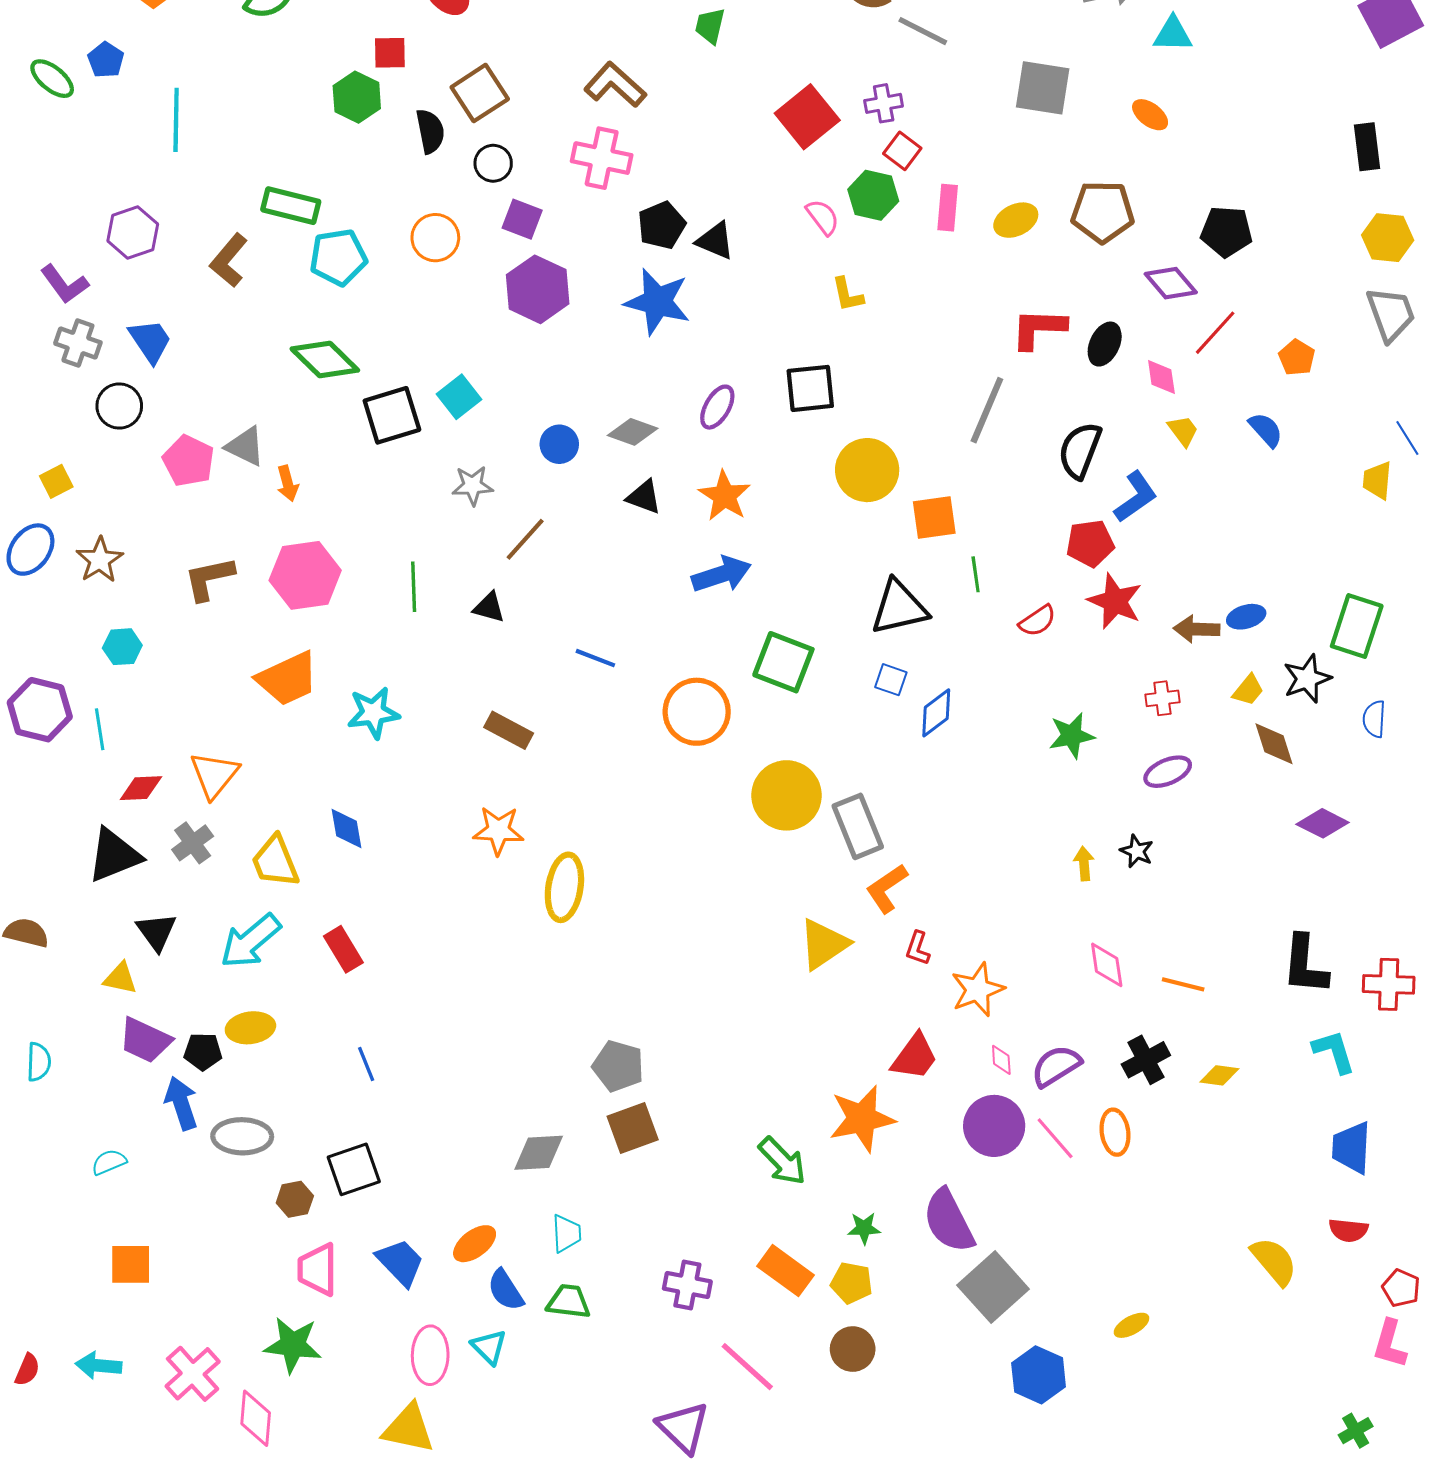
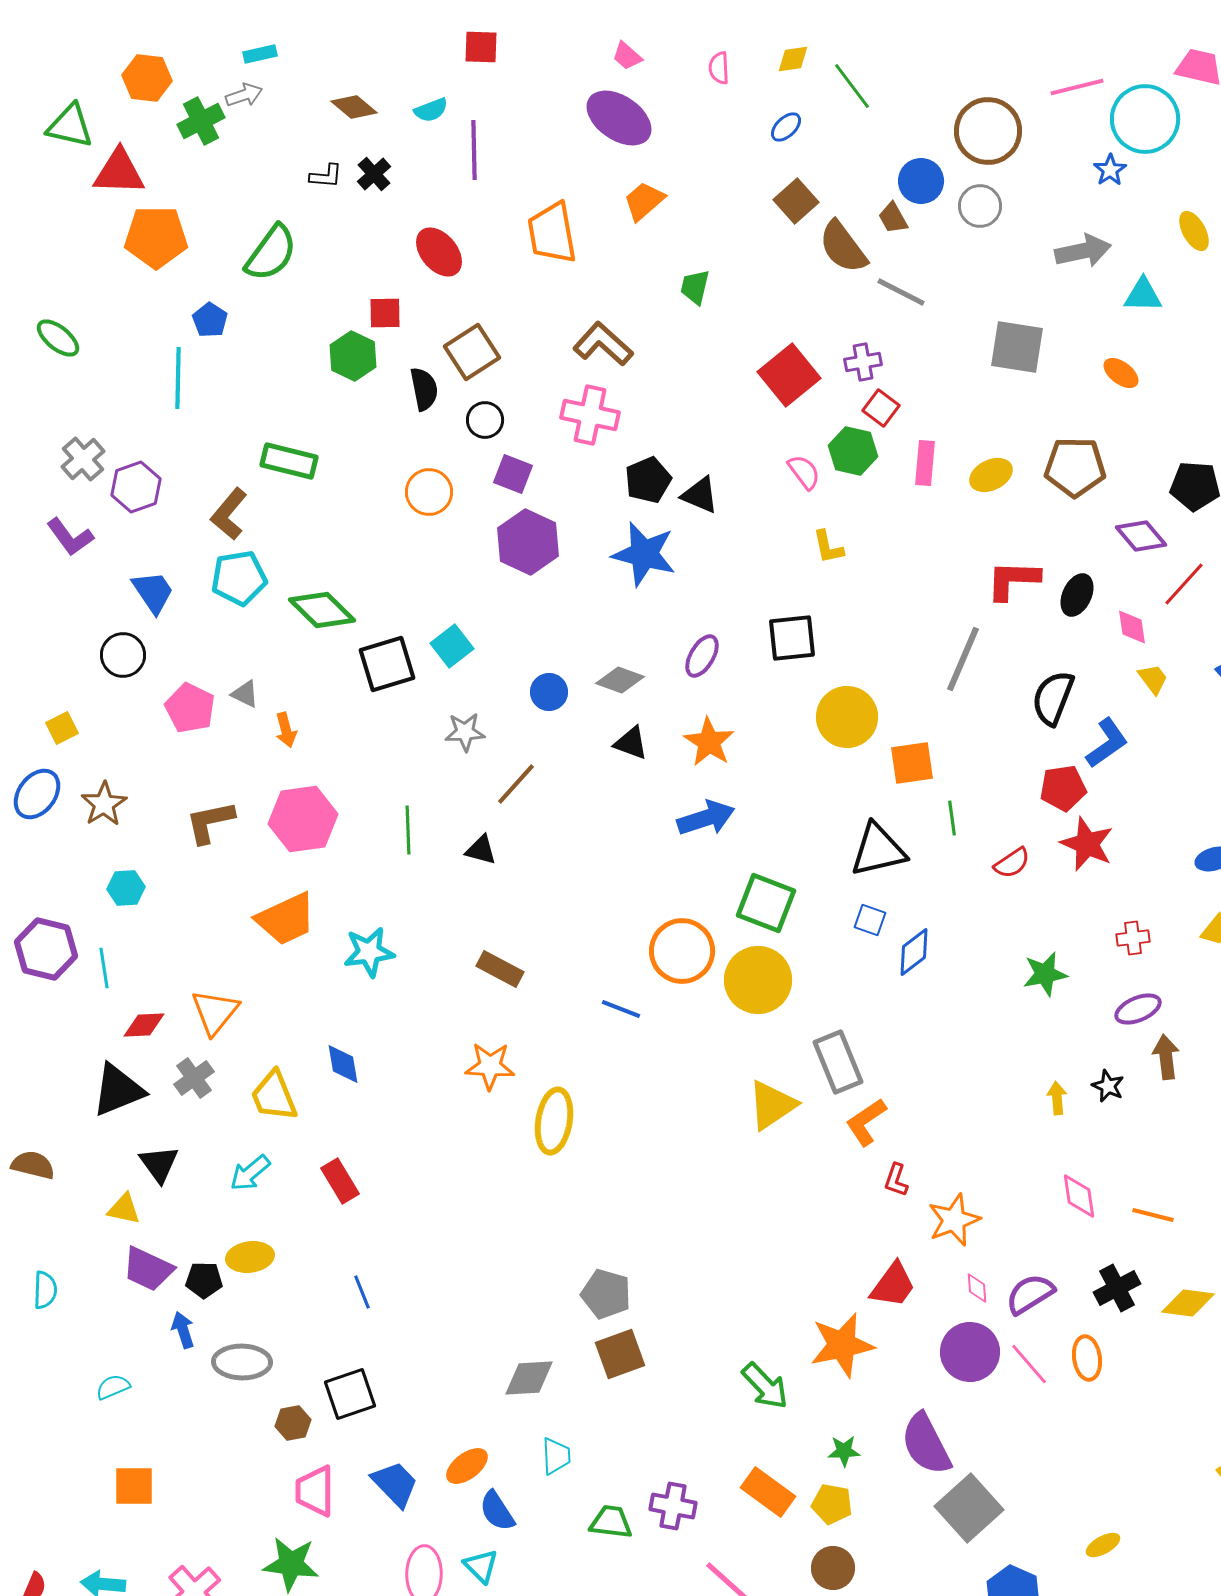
blue pentagon: (106, 60) -> (210, 320), moved
cyan pentagon: (338, 257) -> (239, 578), moved
gray cross: (78, 343) -> (83, 459), moved, turned 30
gray triangle: (245, 446) -> (245, 694), size x0.7
brown arrow: (1197, 629) -> (1166, 1057), moved, turned 81
blue line: (595, 658) -> (621, 1009), moved
yellow circle: (787, 795) -> (758, 980), moved
cyan arrow: (250, 941) -> (250, 1173), size x0.7
yellow triangle: (824, 944) -> (772, 1105), moved
yellow diamond: (1219, 1075) -> (1188, 1303), size x1.4
blue arrow: (181, 1103) -> (183, 1330), size x0.7
green trapezoid: (569, 1302) -> (611, 1522), moved

